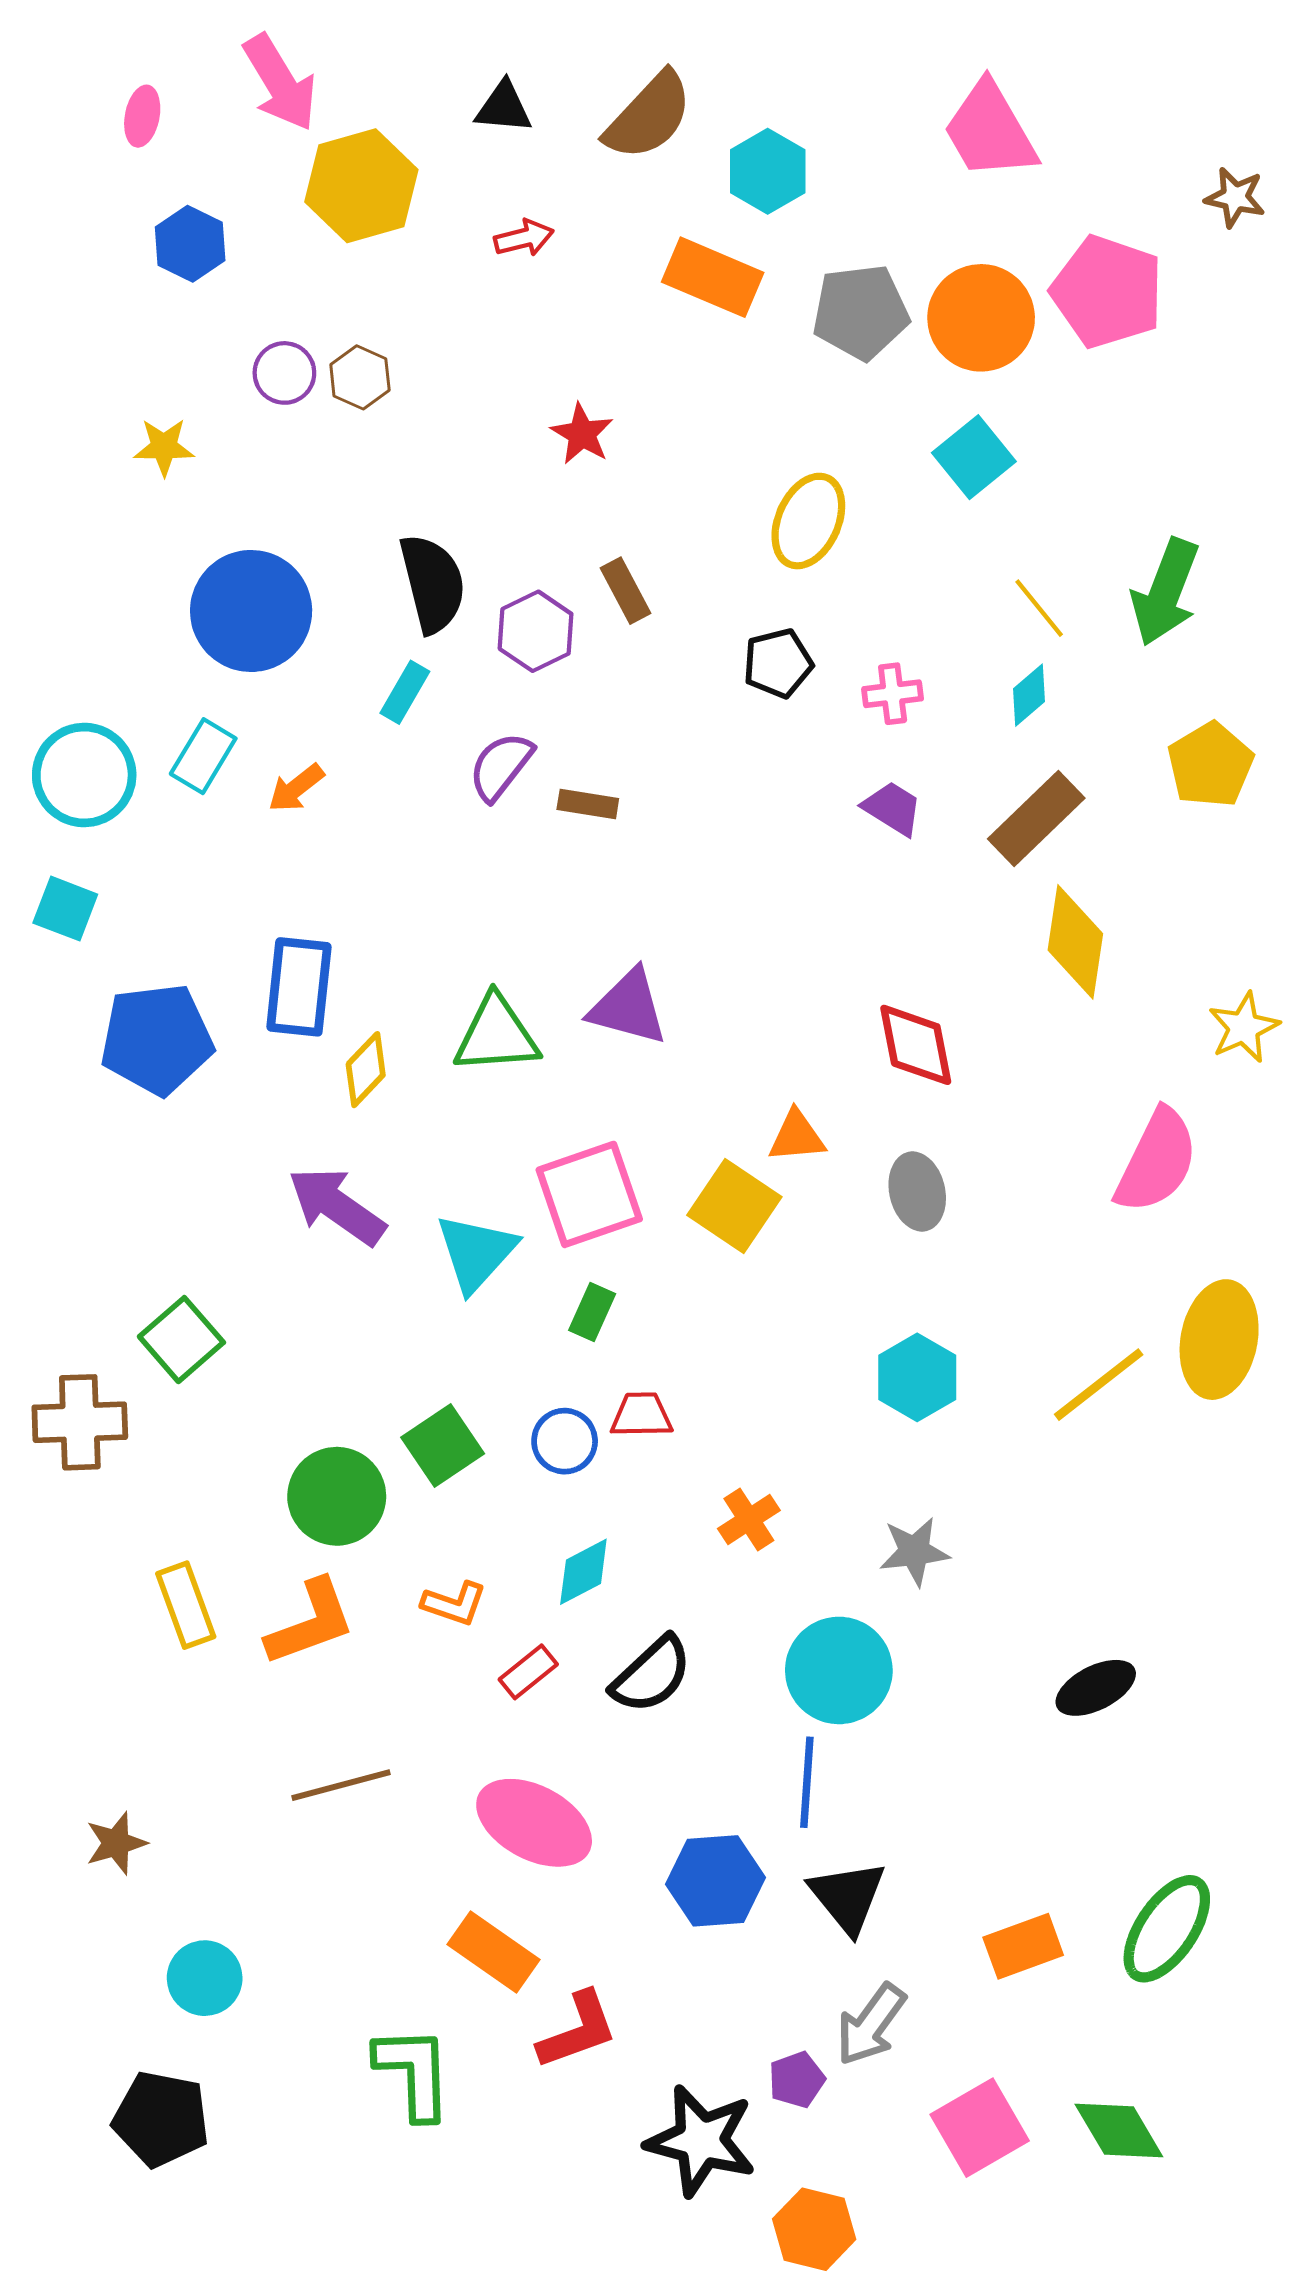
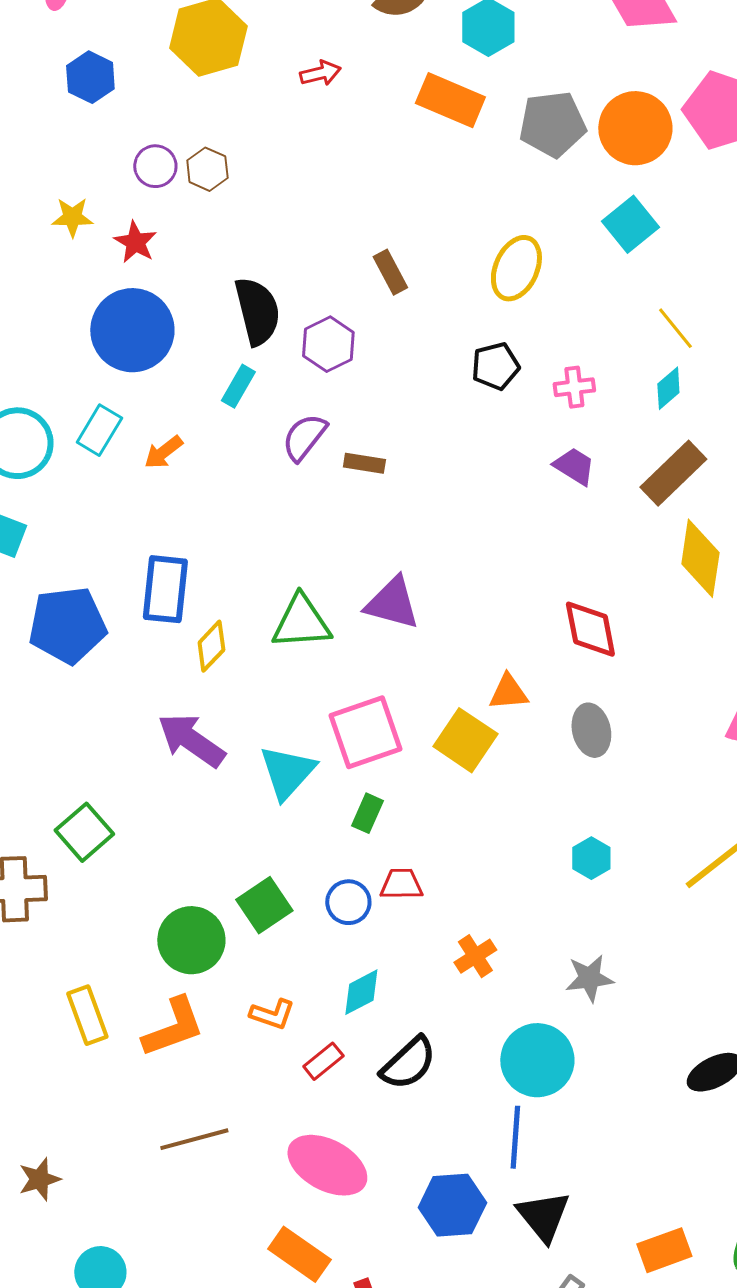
red star: (582, 434) -> (135, 242), moved
brown rectangle: (626, 591) -> (390, 272), moved
cyan hexagon: (917, 1377) -> (591, 858), size x0.7

